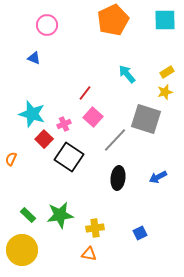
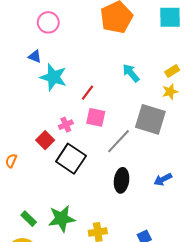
cyan star: (32, 114) -> (53, 77), moved
pink square: (93, 117) -> (96, 117), turned -30

